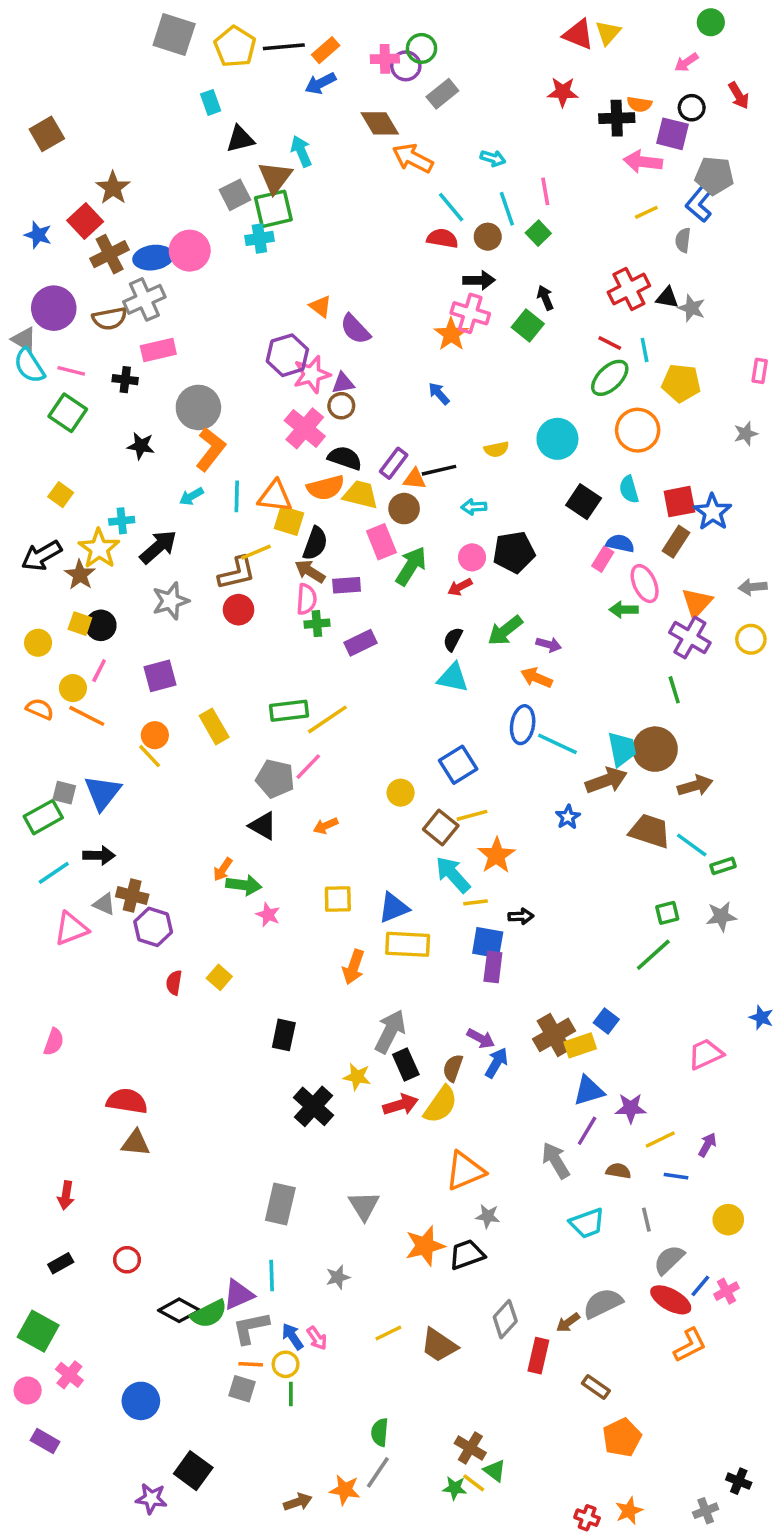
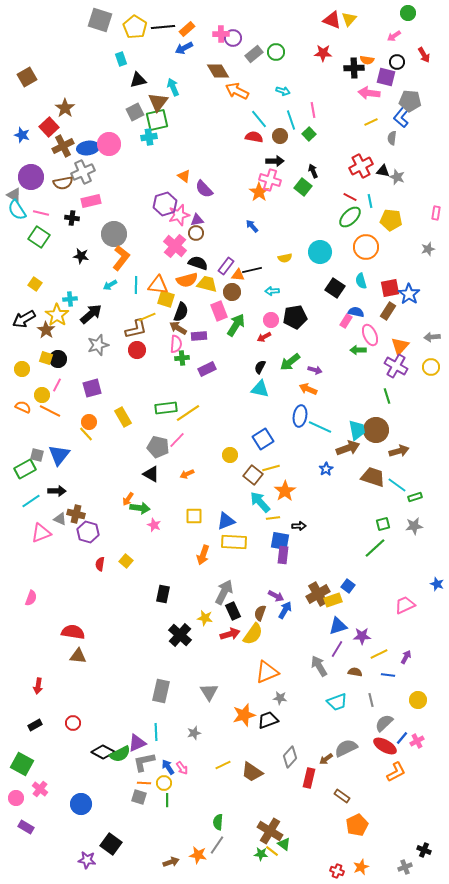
green circle: (422, 48) -> (276, 52), moved
brown cross: (470, 1448) -> (270, 831), size x1.4

